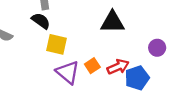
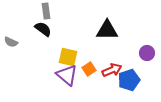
yellow square: (56, 44) -> (68, 57), moved

